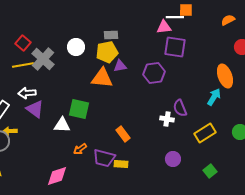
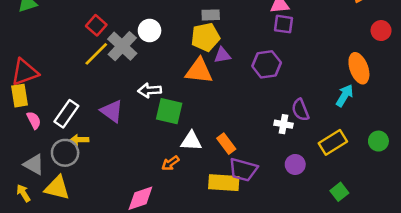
white circle: (76, 47) -> (150, 31), moved
purple square: (175, 47) -> (283, 24), moved, size x0.7
yellow line: (23, 65) -> (96, 54), turned -35
white arrow: (27, 93) -> (150, 90), moved
white triangle: (62, 125) -> (191, 141), moved
purple trapezoid: (104, 158) -> (243, 170), moved
purple circle: (173, 159) -> (295, 164), moved
yellow rectangle: (121, 164) -> (224, 183), size x1.6

